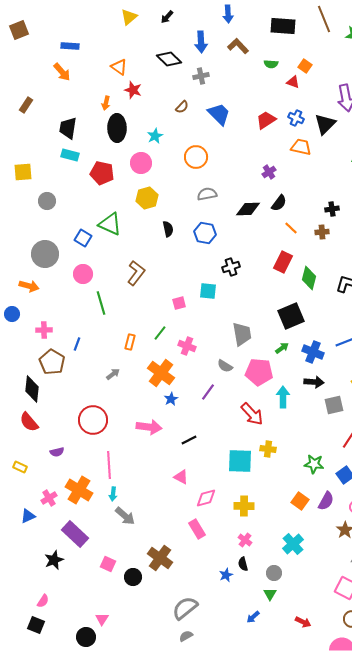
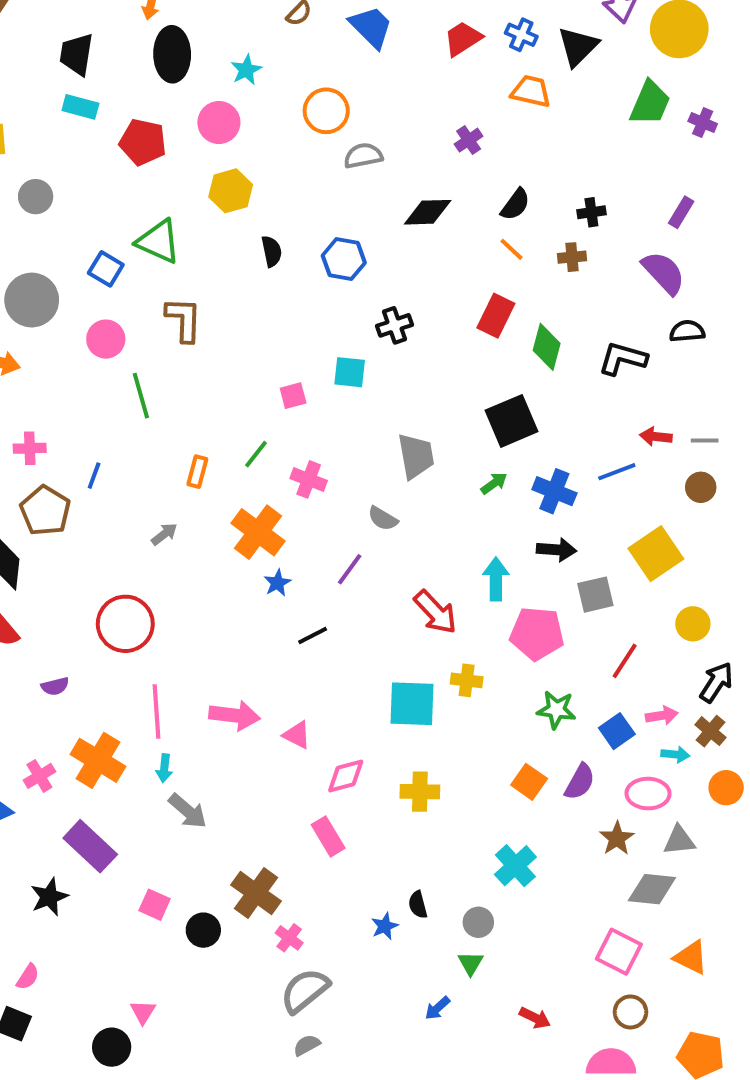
gray semicircle: (207, 194) -> (363, 156), moved
black semicircle: (279, 203) -> (515, 204), moved
brown L-shape: (136, 273) -> (184, 320), moved, turned -35
pink pentagon: (259, 372) -> (537, 634), moved
pink arrow: (149, 427) -> (235, 715), moved
black line: (189, 440) -> (313, 636), moved
pink cross: (245, 540) -> (289, 938), moved

